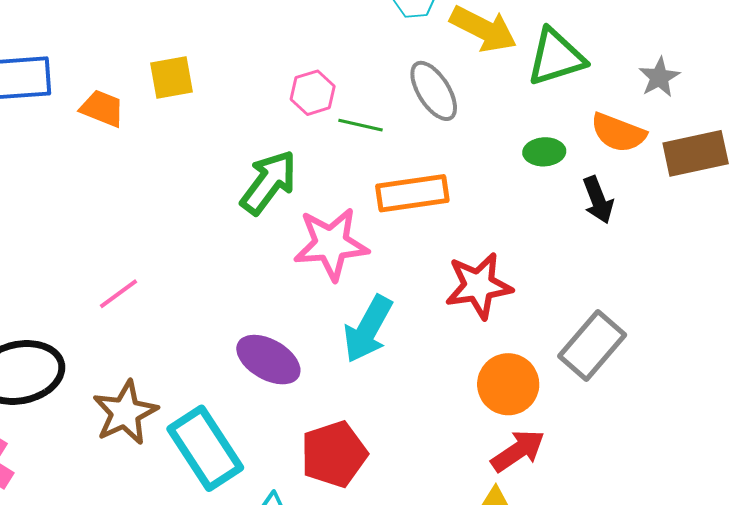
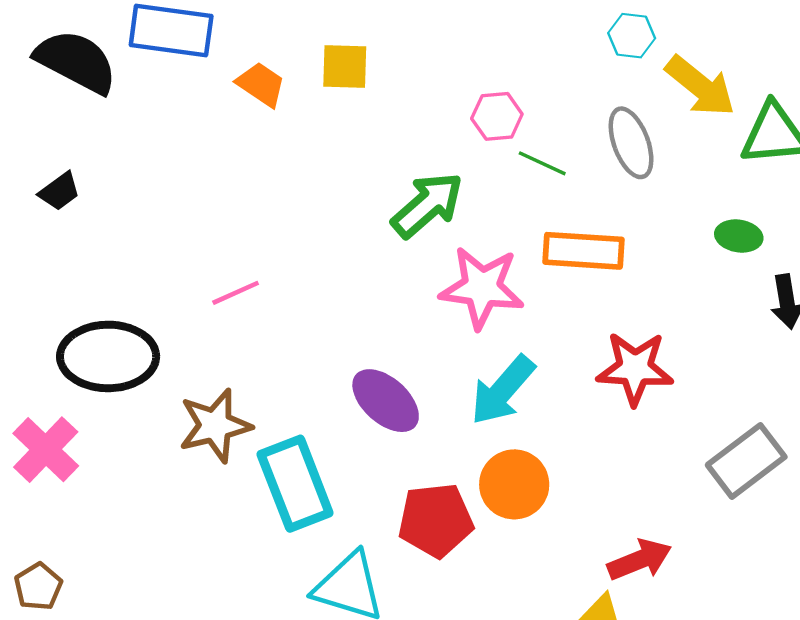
orange circle: (508, 384) -> (514, 484), moved

